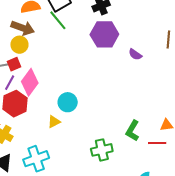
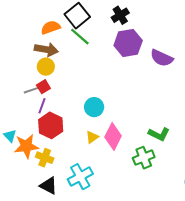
purple semicircle: (135, 54) -> (162, 58), size x1.6
pink diamond: (30, 82) -> (113, 137), moved
cyan circle: (68, 102) -> (94, 107), moved
green L-shape: (132, 131) -> (159, 134), moved, turned -85

